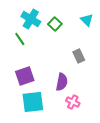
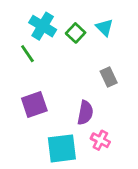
cyan triangle: (87, 20) -> (104, 27), moved
cyan square: (33, 102) -> (62, 148), moved

